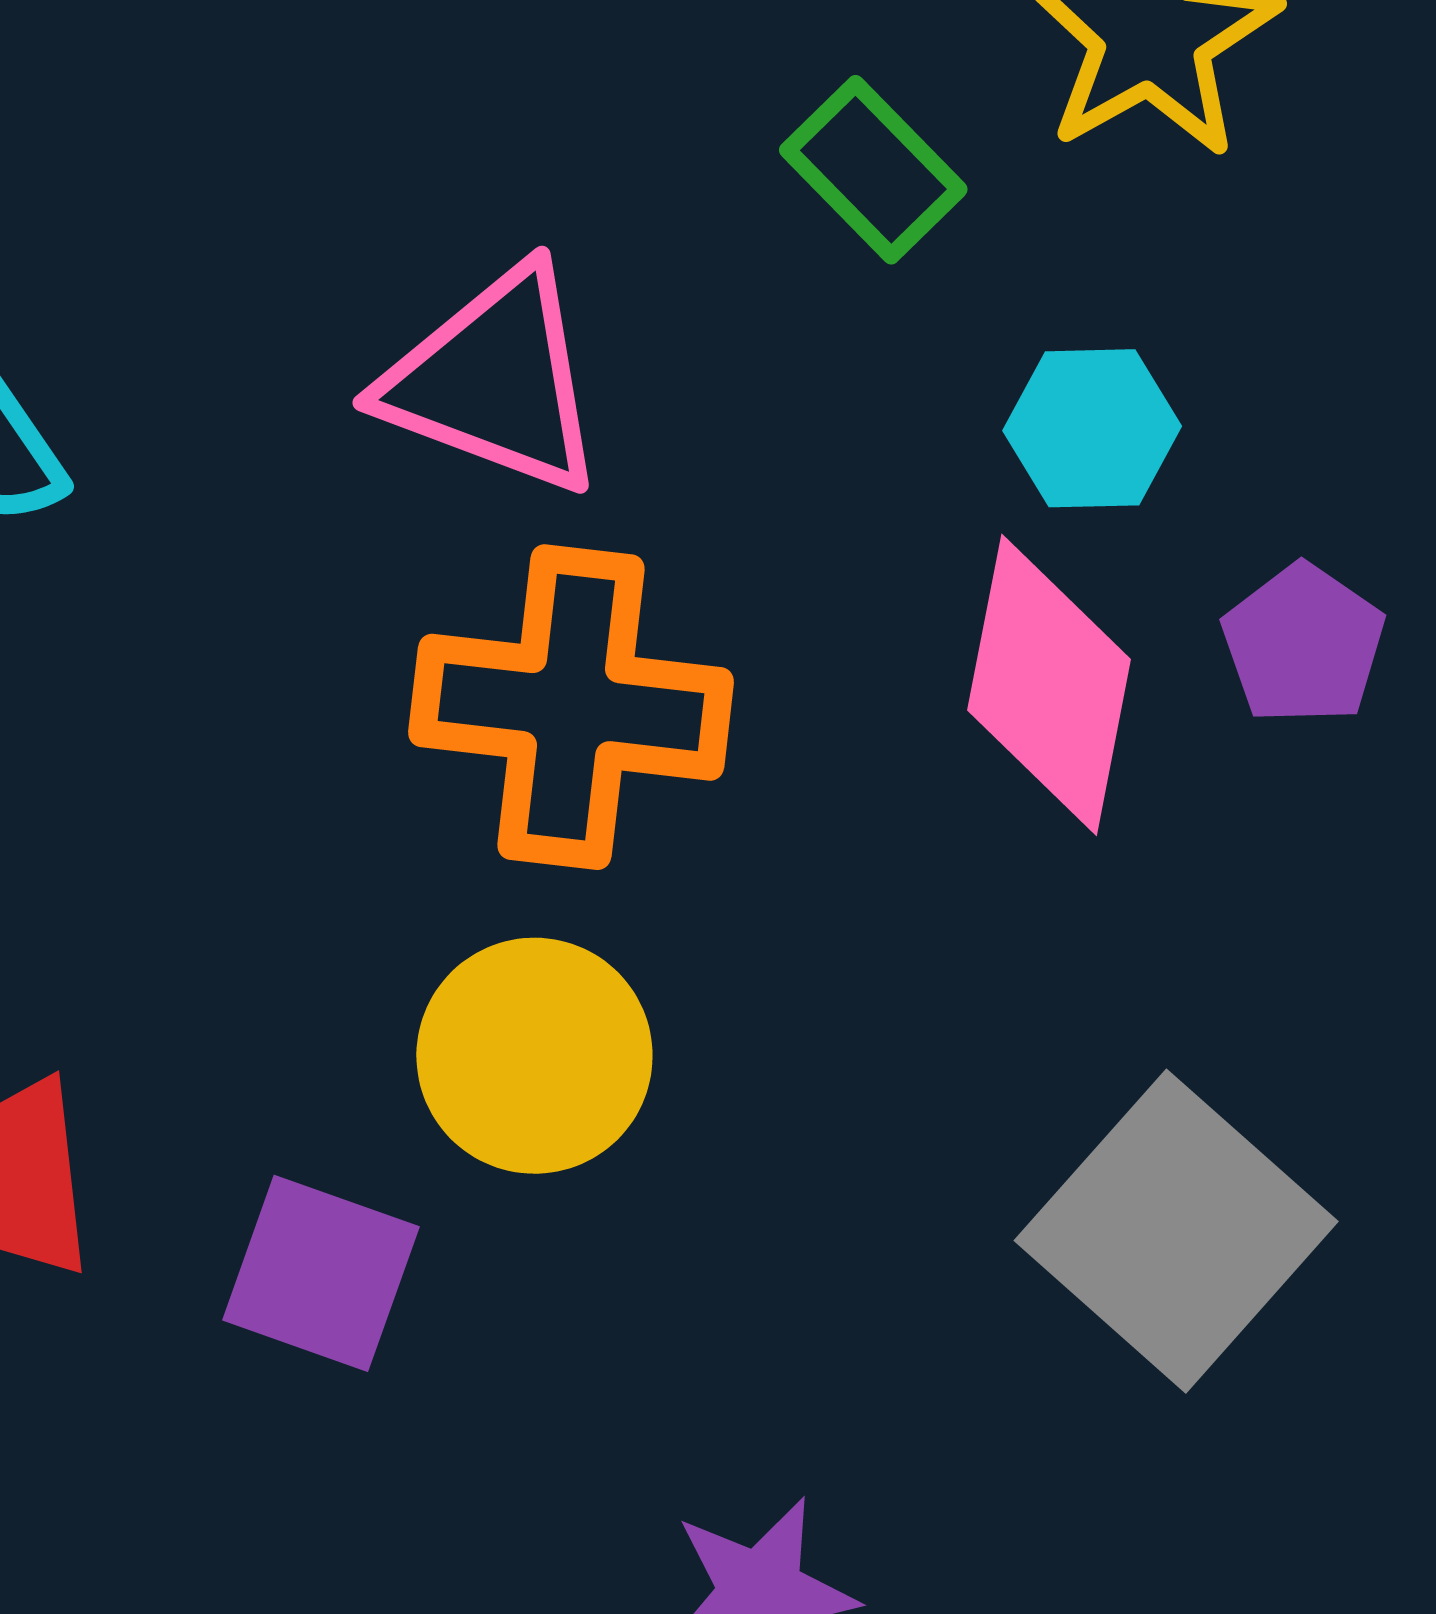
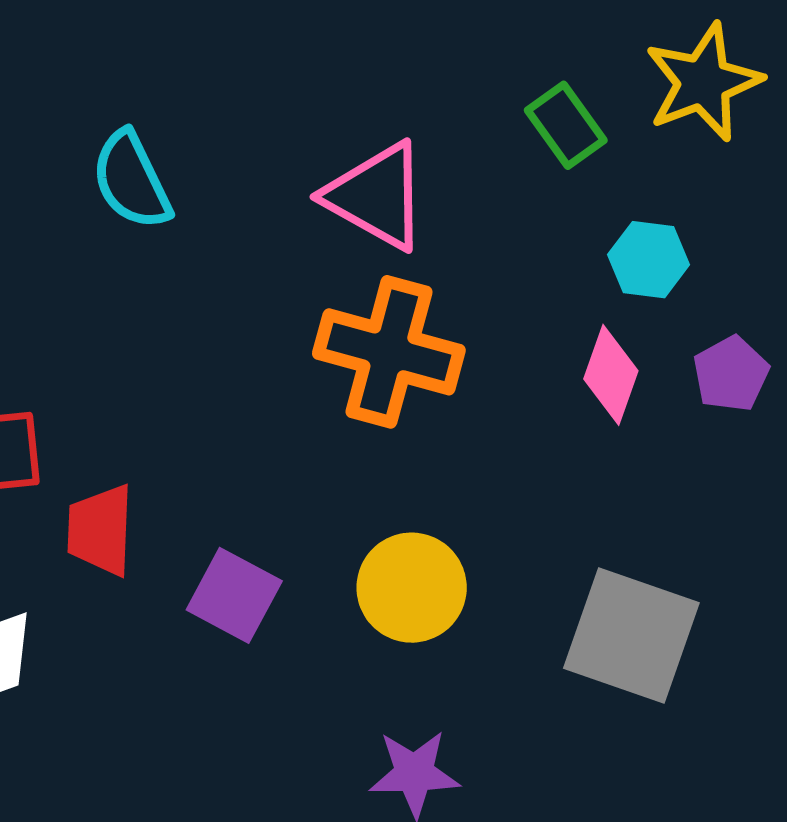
pink diamond: (1049, 685) -> (611, 375), size x0.7
yellow circle: (534, 1056) -> (412, 588), moved
gray square: (1176, 1231) -> (631, 635), turned -31

